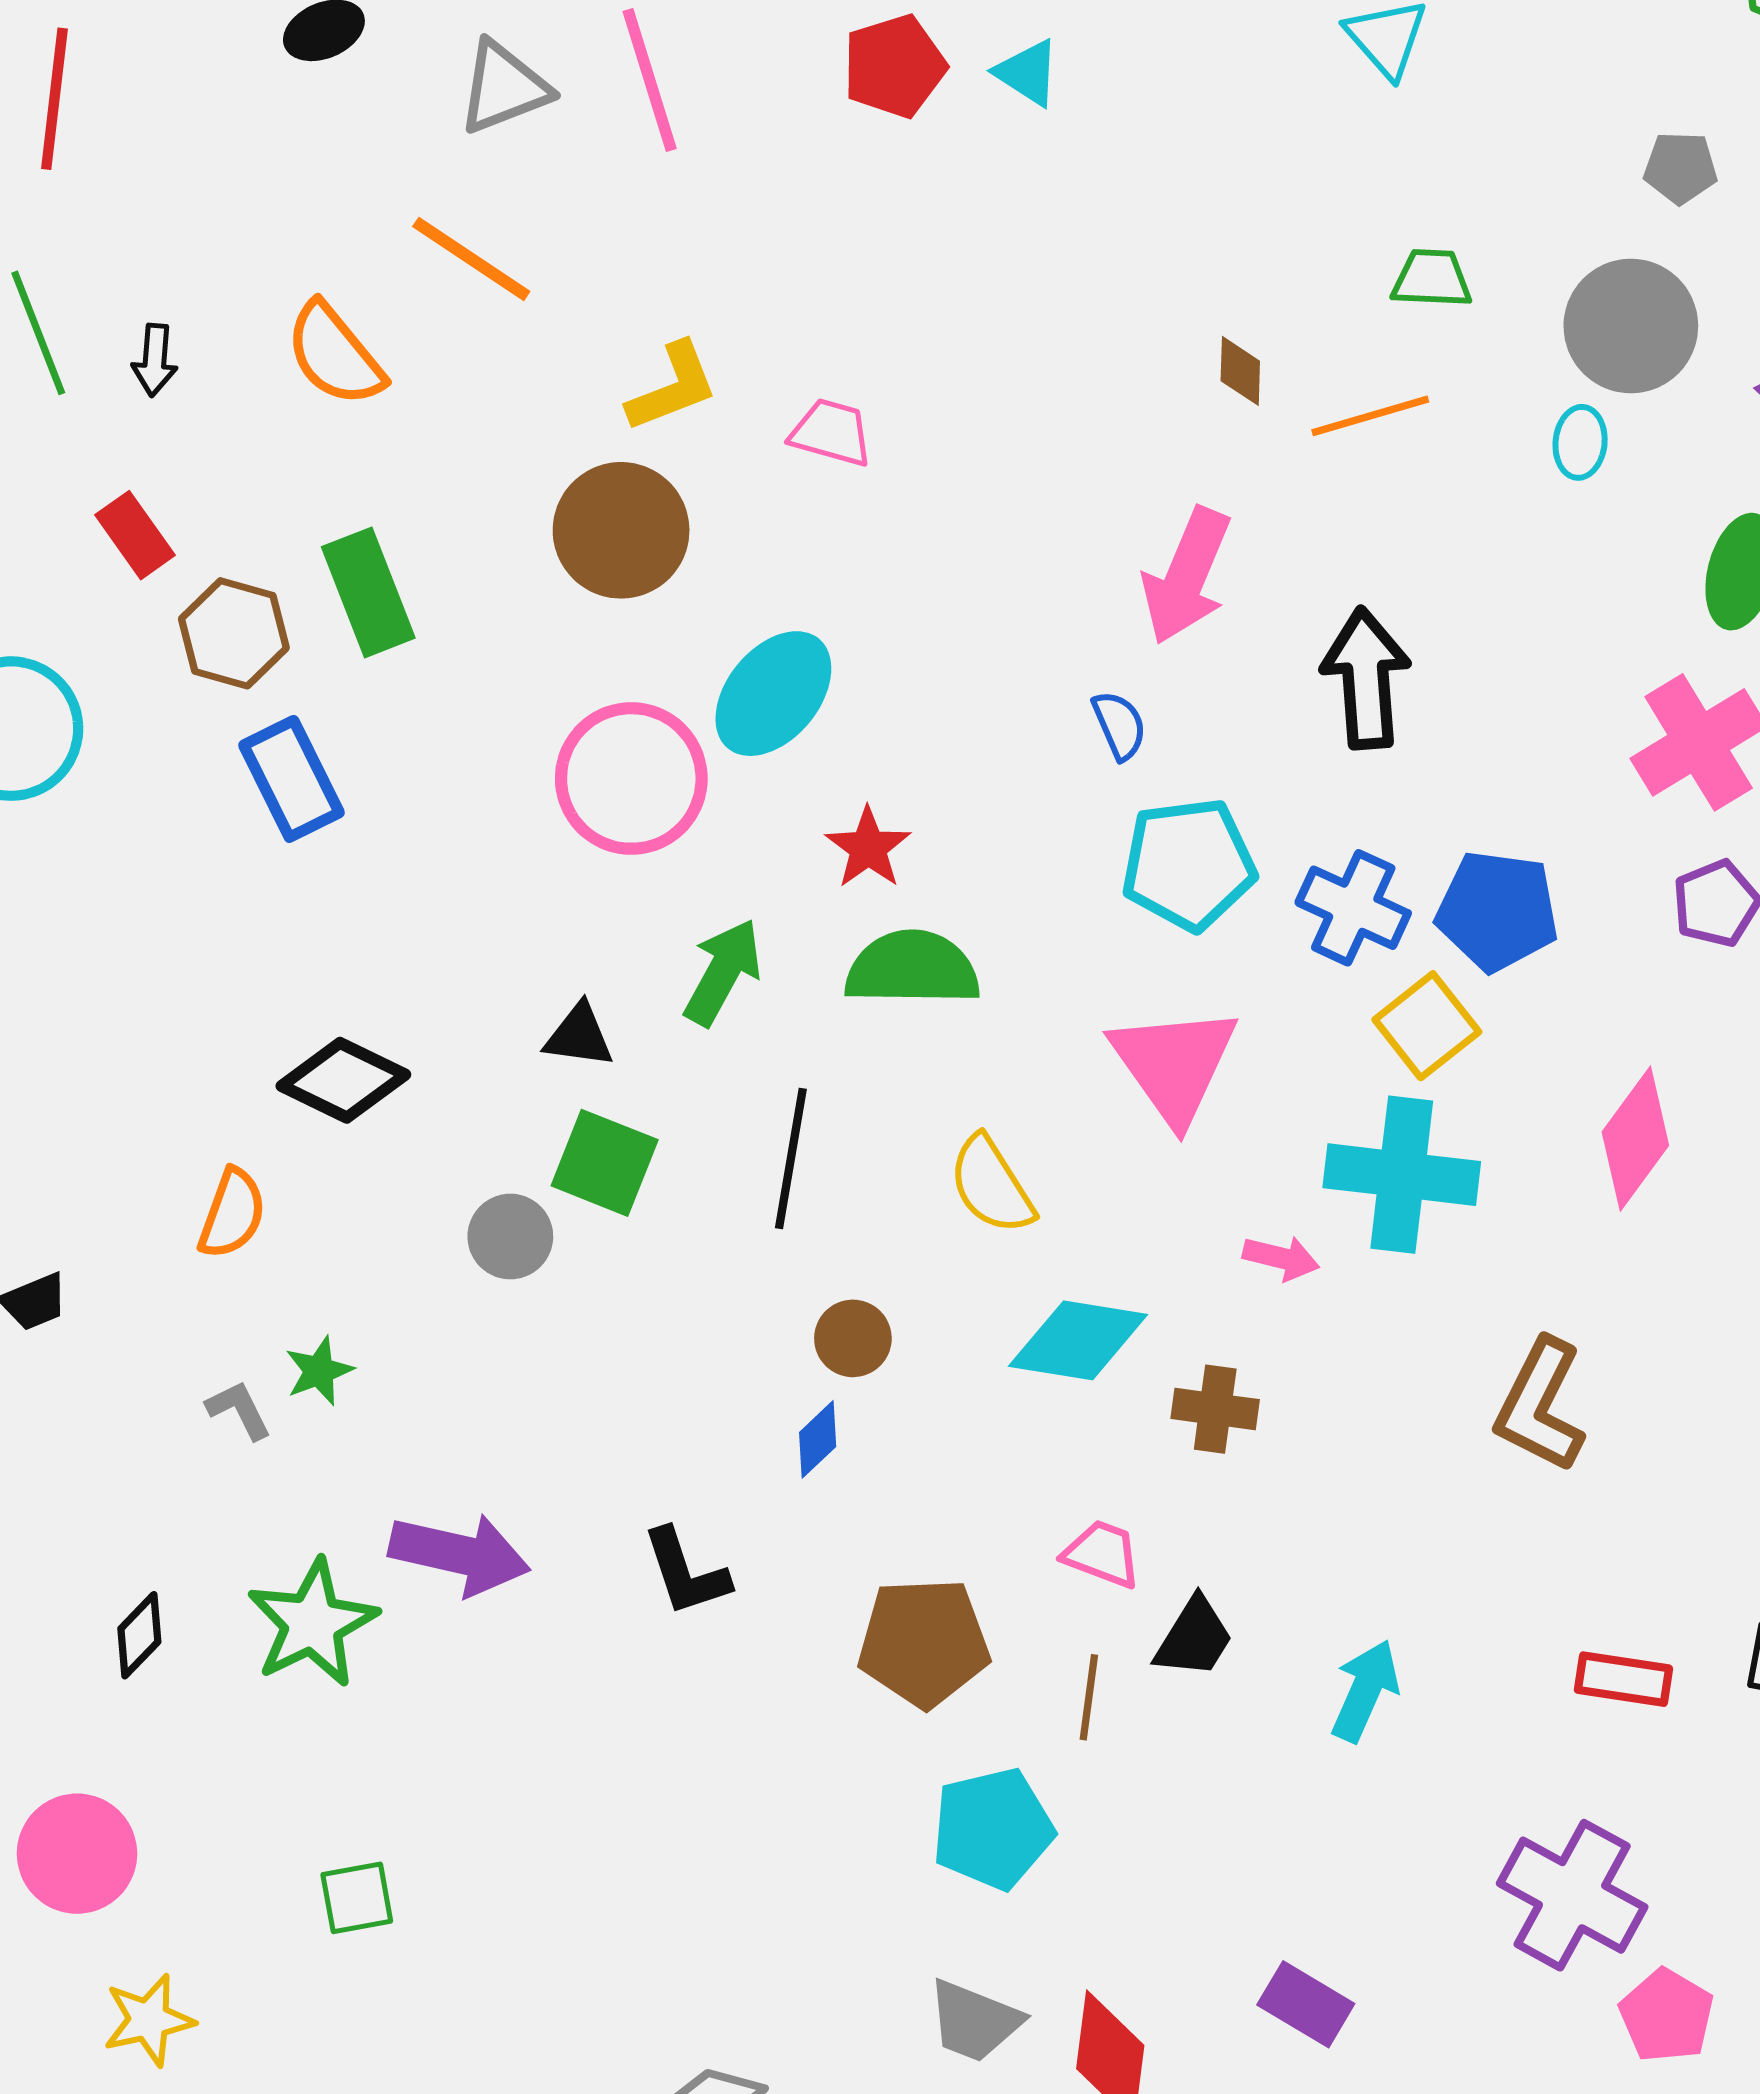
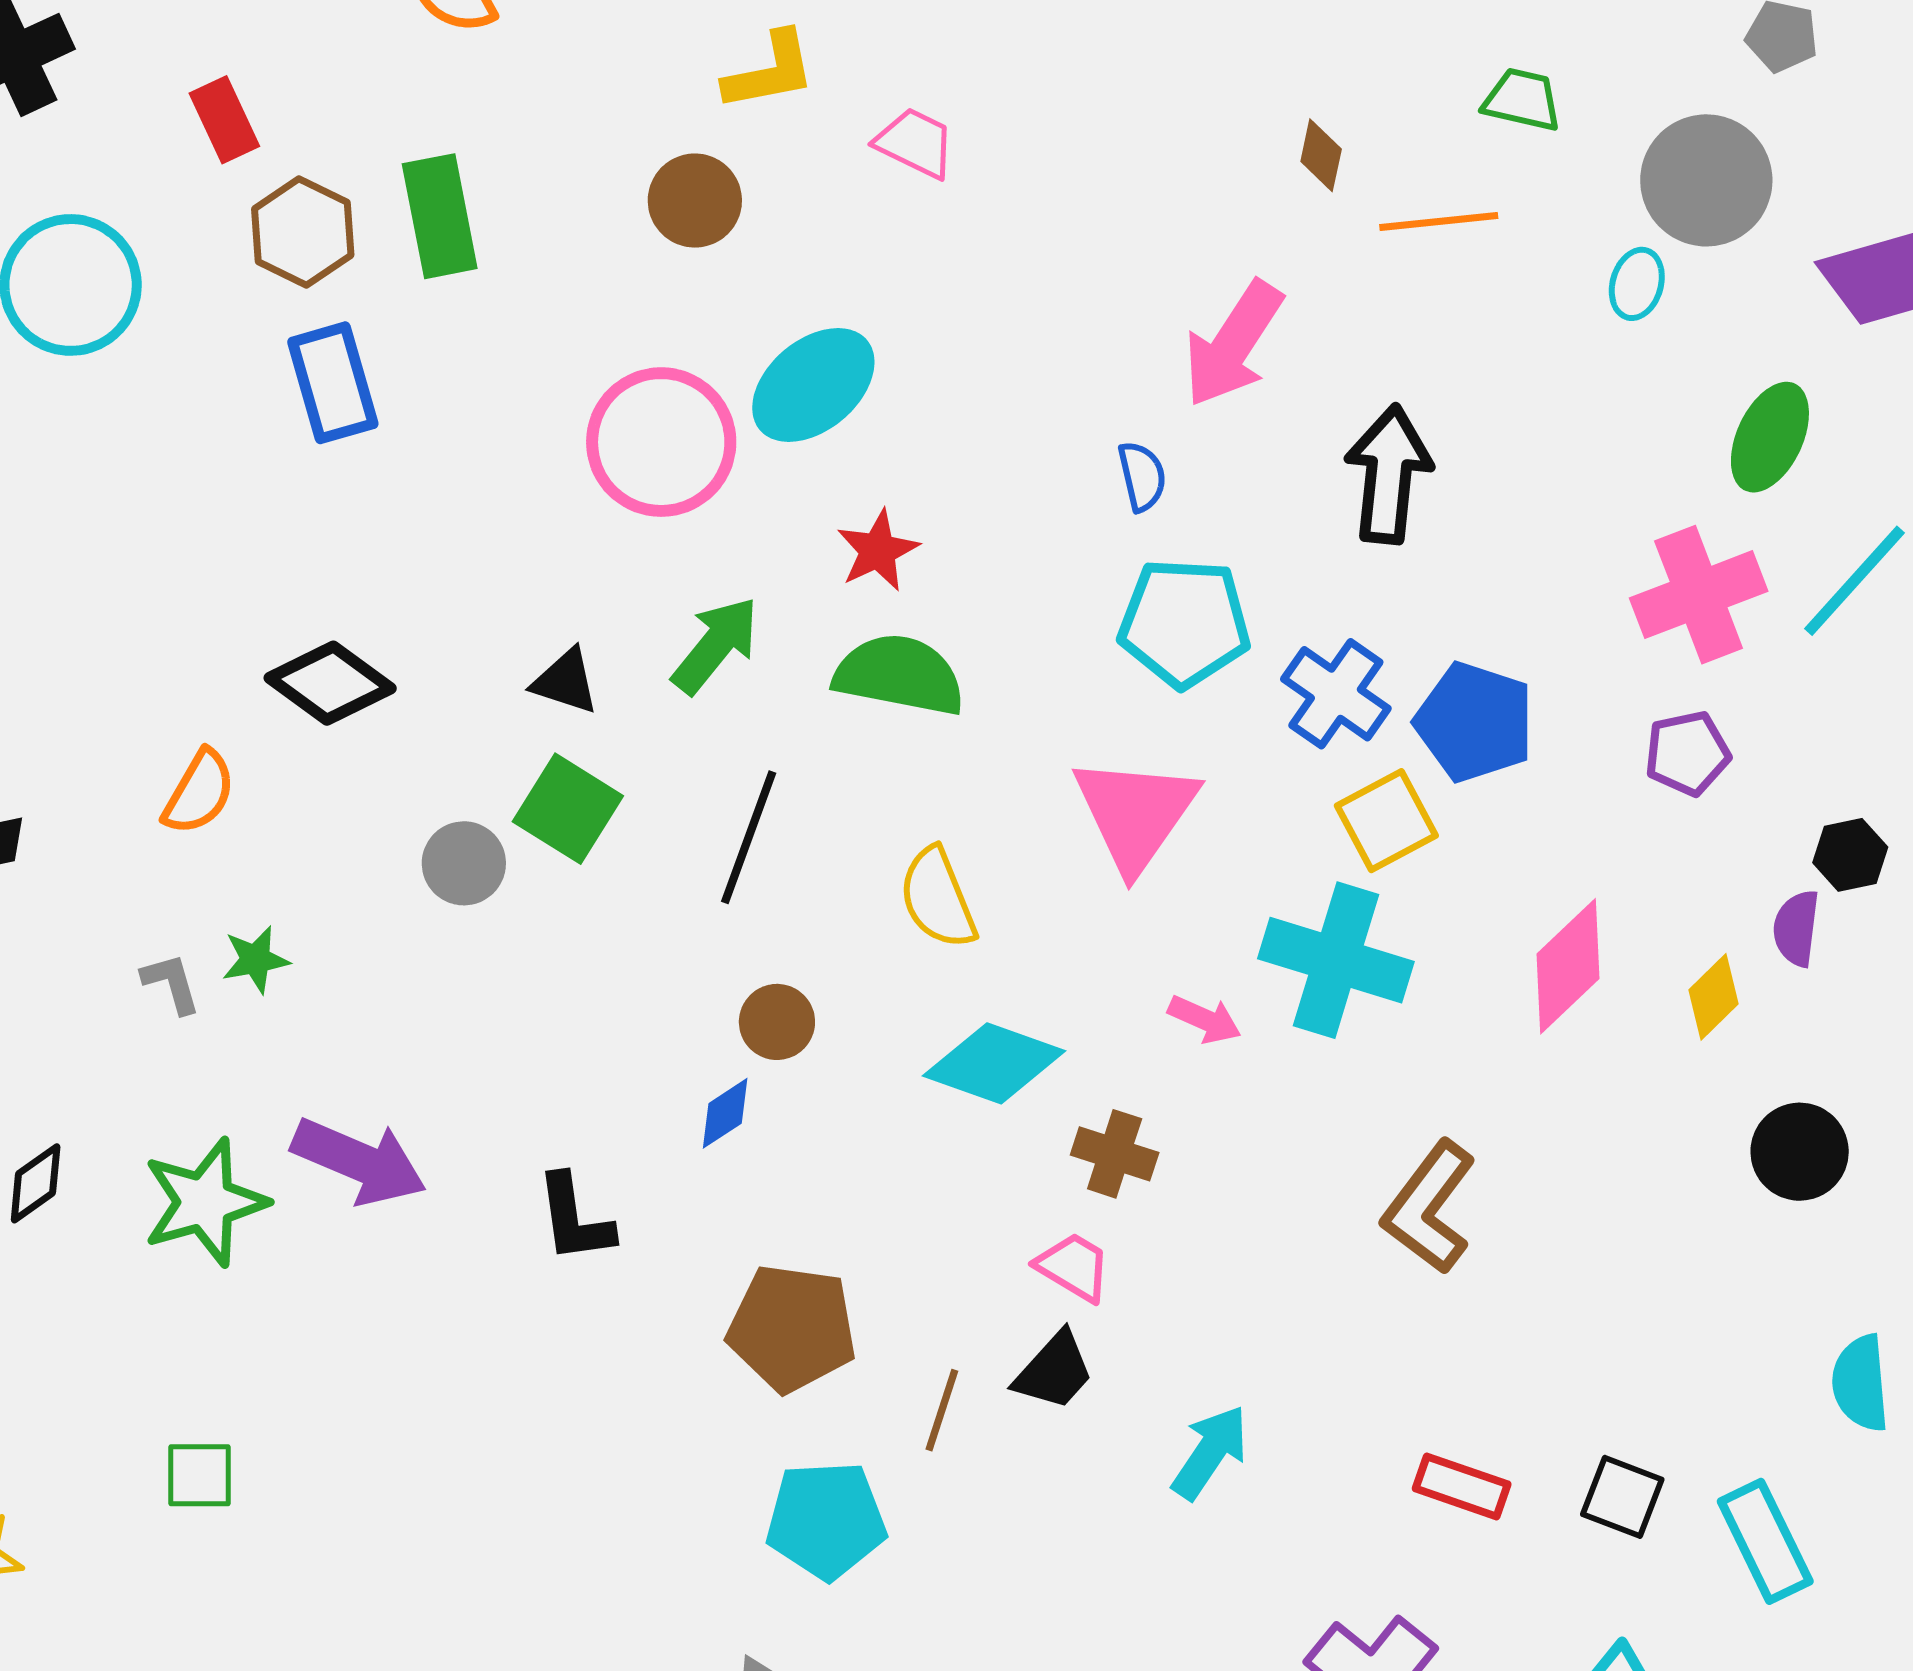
brown circle: (621, 530) -> (695, 201), size x0.7
pink trapezoid: (1102, 1554) -> (1074, 1267), moved

